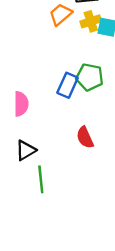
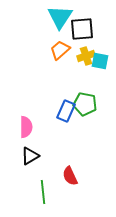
red semicircle: (85, 138) -> (70, 176), moved
black triangle: (26, 150) -> (30, 156), moved

